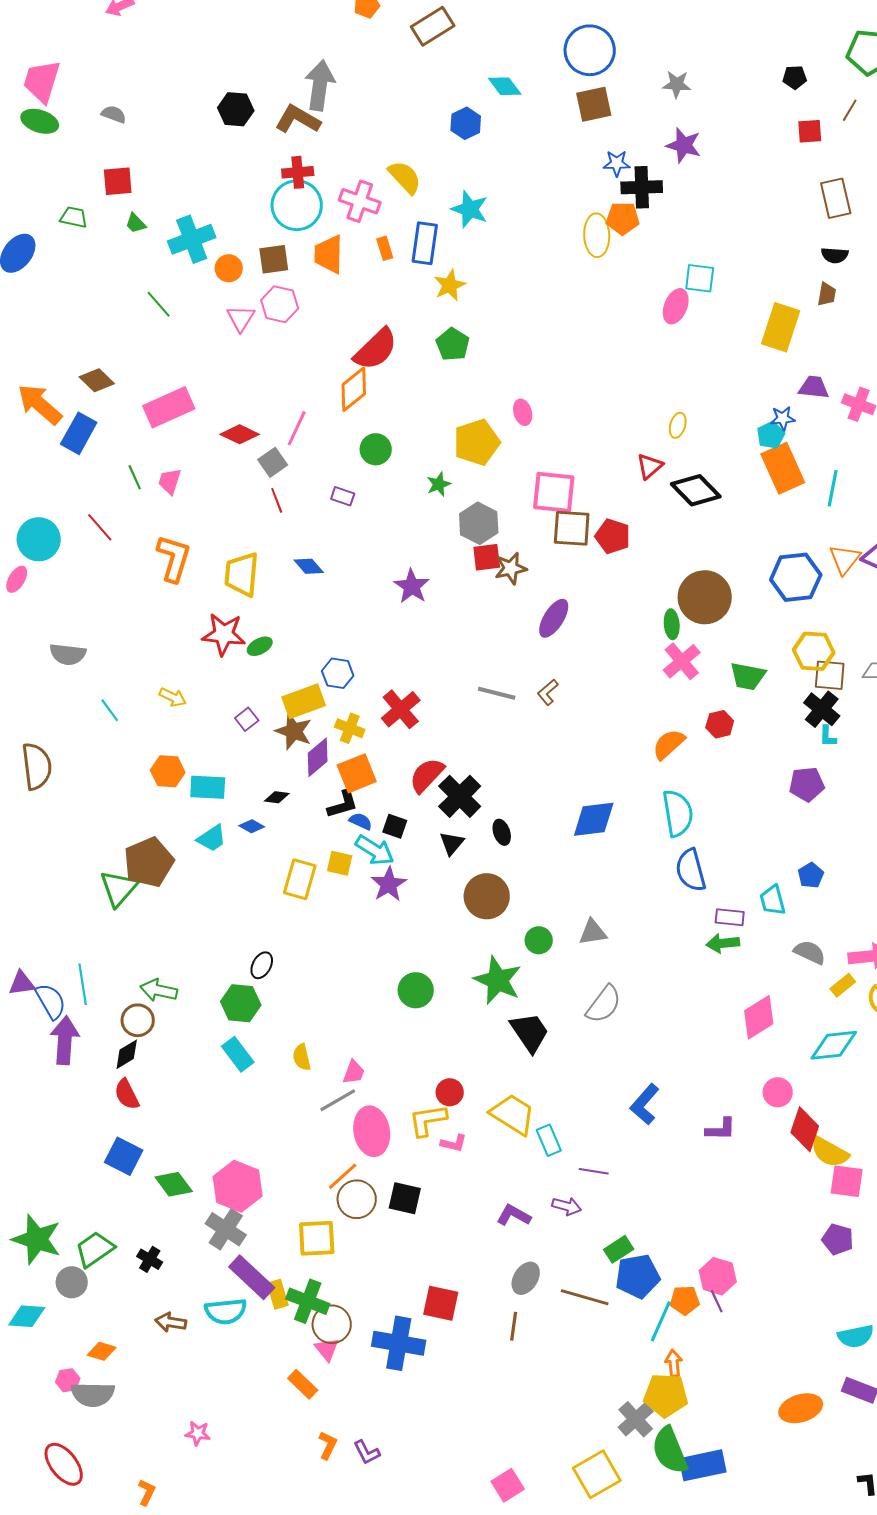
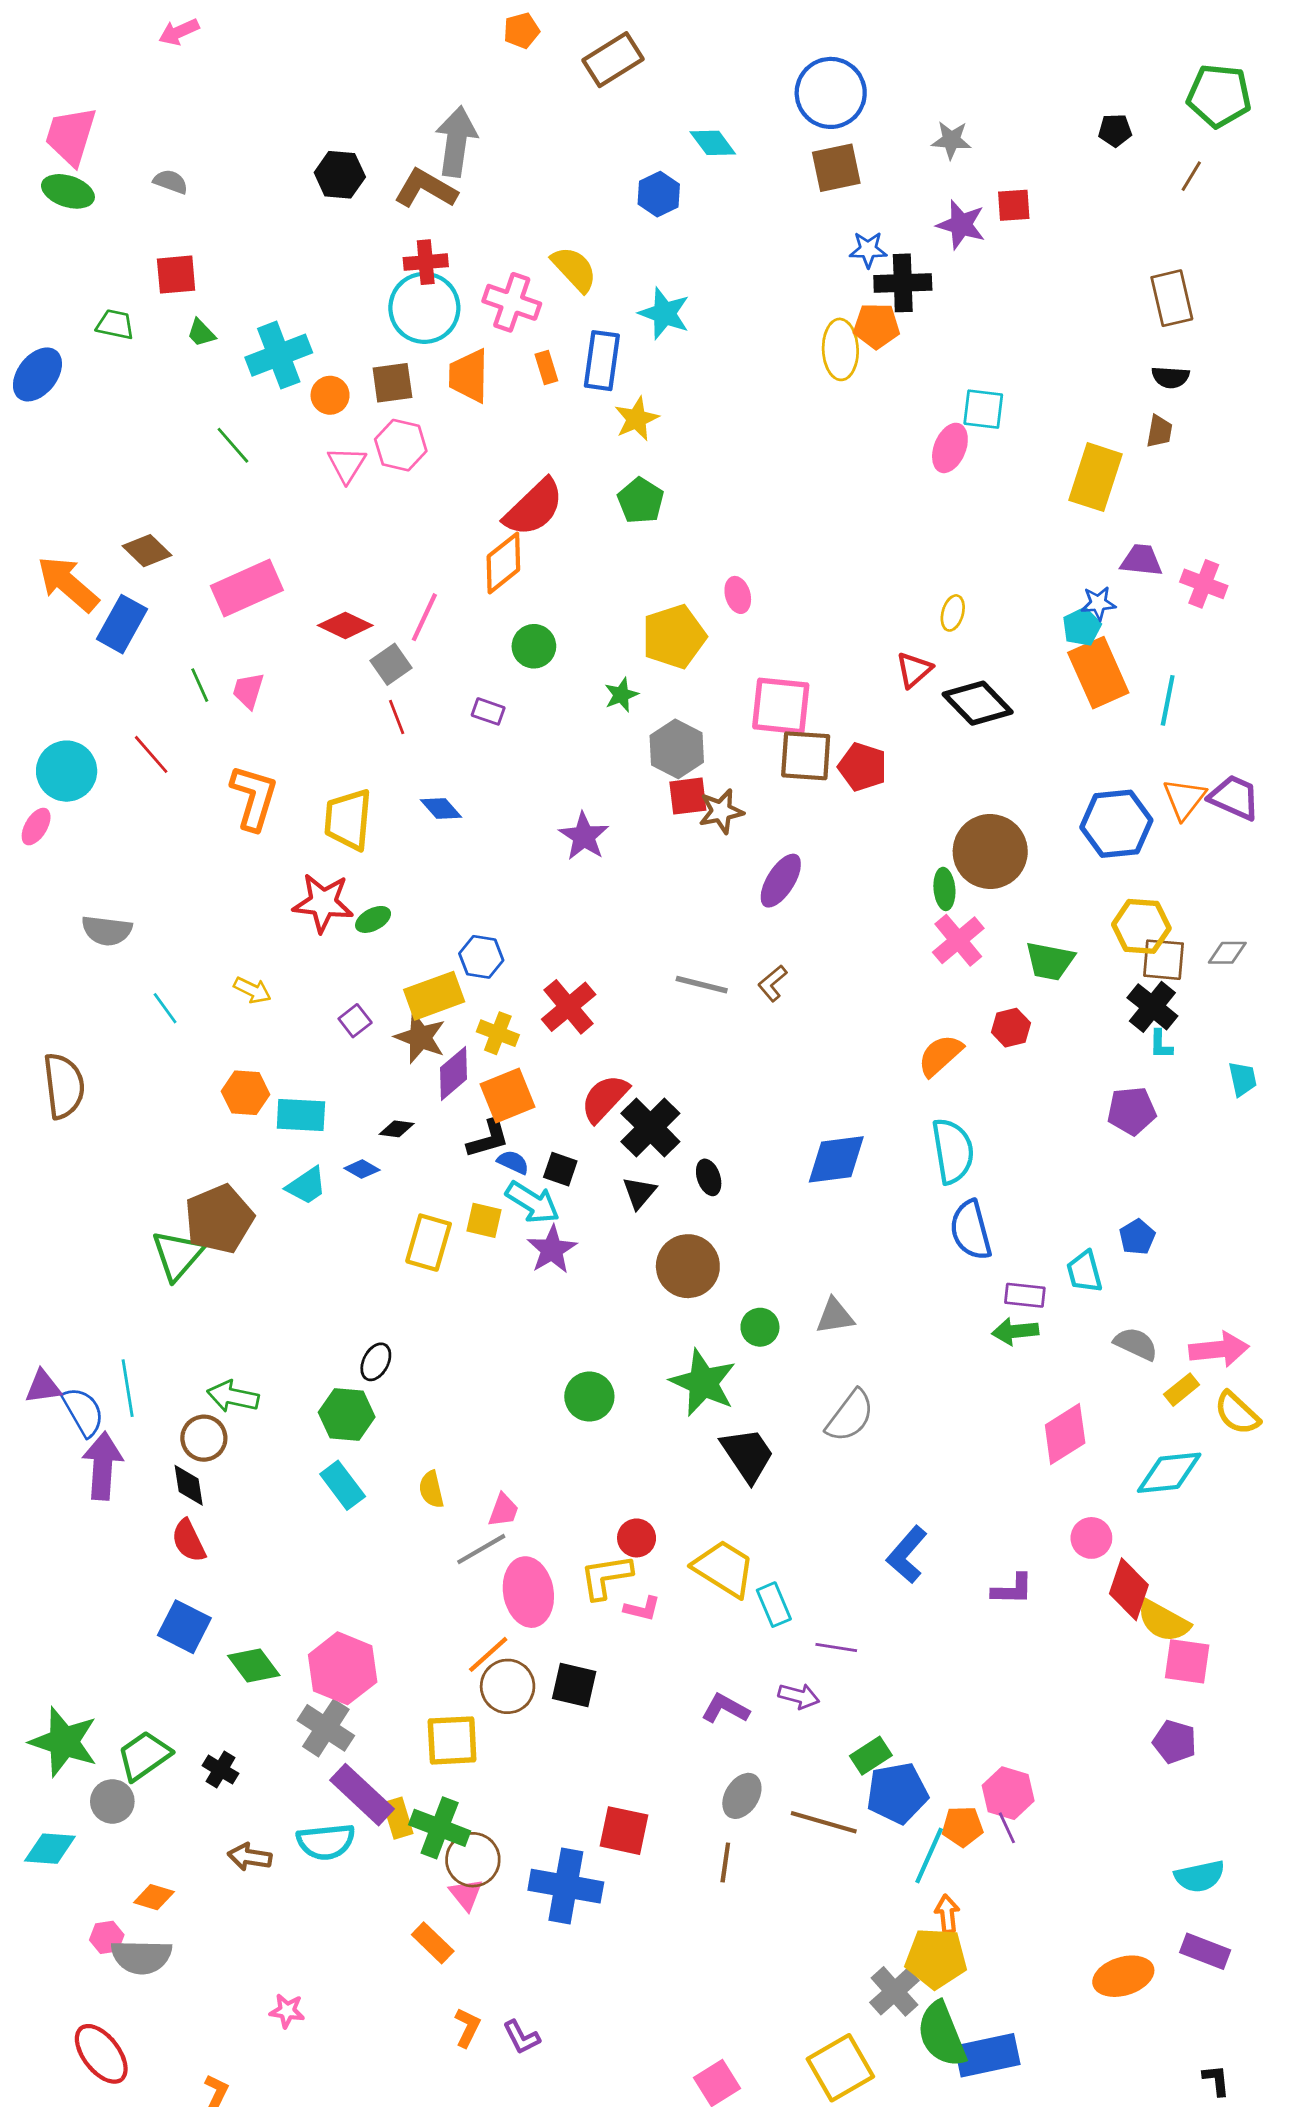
red square: (810, 131) -> (1014, 205), moved
black diamond: (127, 1054) -> (189, 1485), turned -68

